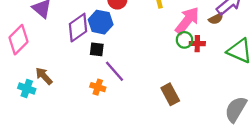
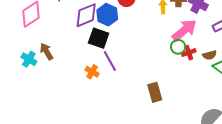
brown semicircle: (216, 19) -> (210, 55), moved
red cross: (197, 44) -> (189, 53), turned -32
black square: (97, 49) -> (99, 38), size x1.5

